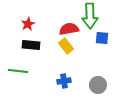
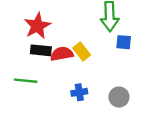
red star: (28, 24) -> (37, 26), size x1.6
red semicircle: (69, 29) -> (62, 54), moved

